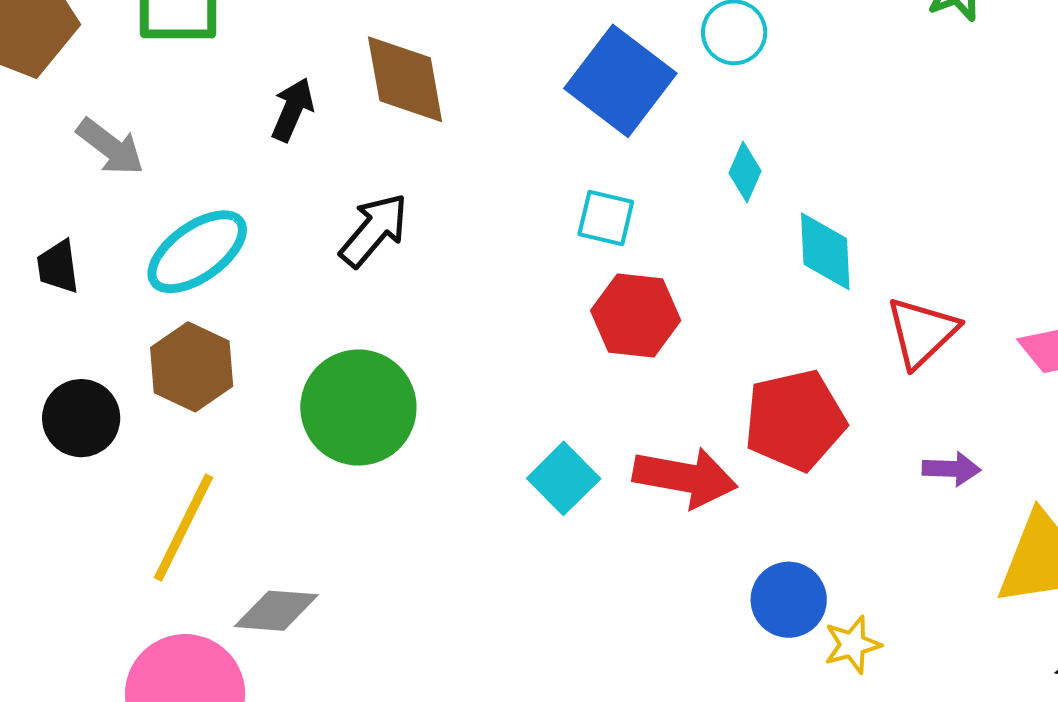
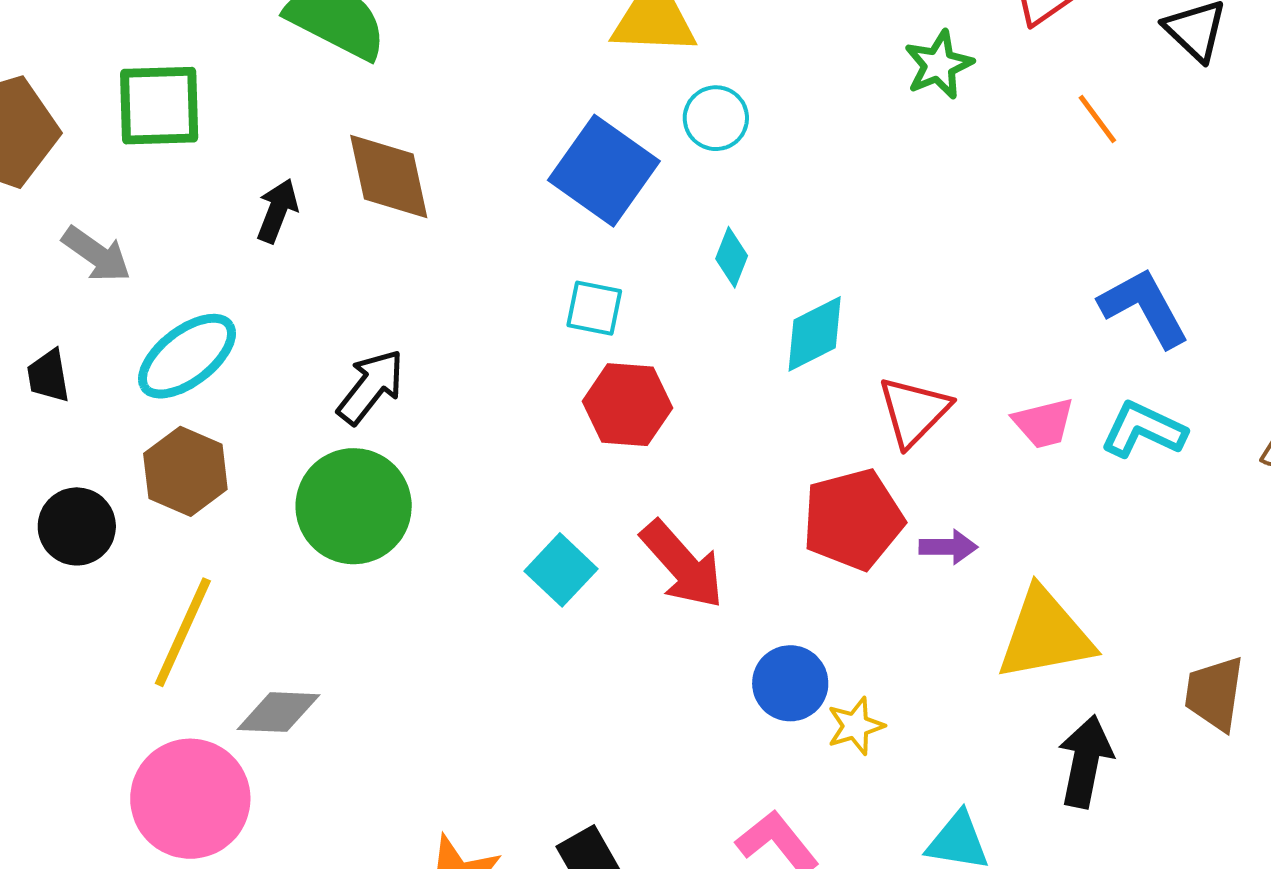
black arrow: (374, 230) -> (371, 387), moved
cyan diamond: (825, 251) -> (815, 334), turned 68
red pentagon: (795, 420) -> (853, 519), moved
red arrow: (685, 477) -> (682, 565), turned 40

